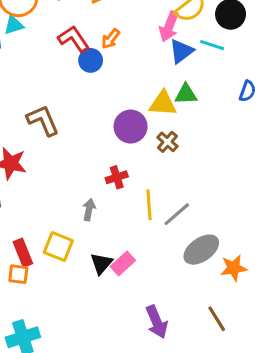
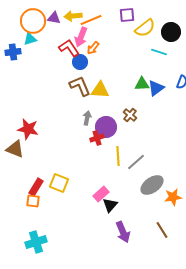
pink arrow: (169, 27) -> (81, 37), moved
blue triangle: (181, 51) -> (156, 88), moved
yellow triangle: (163, 103) -> (100, 90), moved
brown L-shape: (43, 120) -> (80, 86), moved
purple circle: (131, 127) -> (106, 127), moved
gray arrow: (89, 210) -> (87, 118), moved
red rectangle: (23, 253) -> (36, 187), turned 54
black triangle: (101, 263) -> (110, 205), moved

